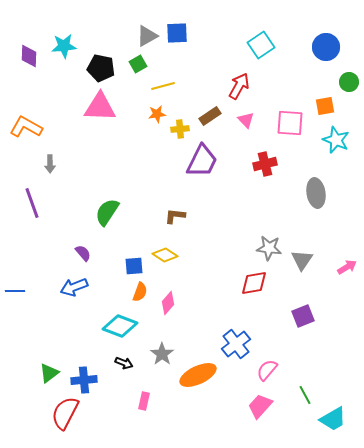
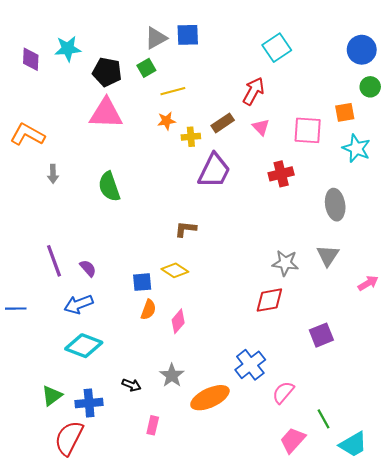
blue circle: (326, 47) -> (362, 50), moved
purple line: (32, 203) -> (54, 261), moved
green semicircle: (107, 212) -> (109, 187), moved, turned -52
gray triangle: (302, 260) -> (328, 256), moved
cyan diamond: (120, 326) -> (84, 346), moved
pink trapezoid: (260, 406) -> (293, 440), moved

